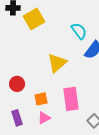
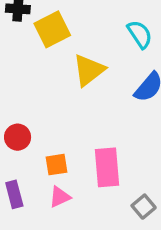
cyan semicircle: (79, 31) -> (140, 34), moved
yellow triangle: (57, 63) -> (89, 70), moved

